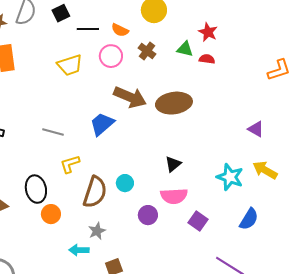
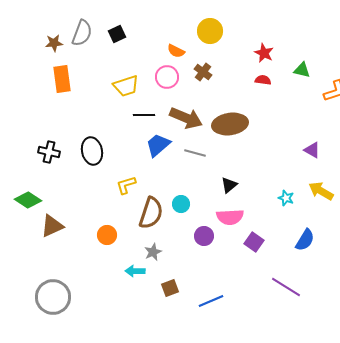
black line: (88, 29) -> (144, 115), moved
green triangle: (185, 49) -> (302, 70), moved
gray line: (53, 132) -> (195, 153), moved
cyan star: (230, 177) -> (286, 198), size x0.6
black ellipse: (36, 189) -> (92, 151), moved

